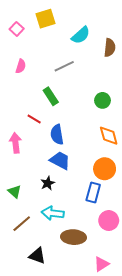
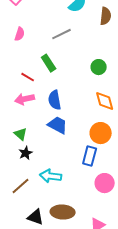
red line: (34, 119) -> (28, 77), moved
pink arrow: (16, 143) -> (25, 99), moved, turned -96
black star: (48, 183) -> (26, 153), moved
green triangle: (14, 192) -> (21, 134), moved
brown ellipse: (74, 237) -> (63, 212), moved

